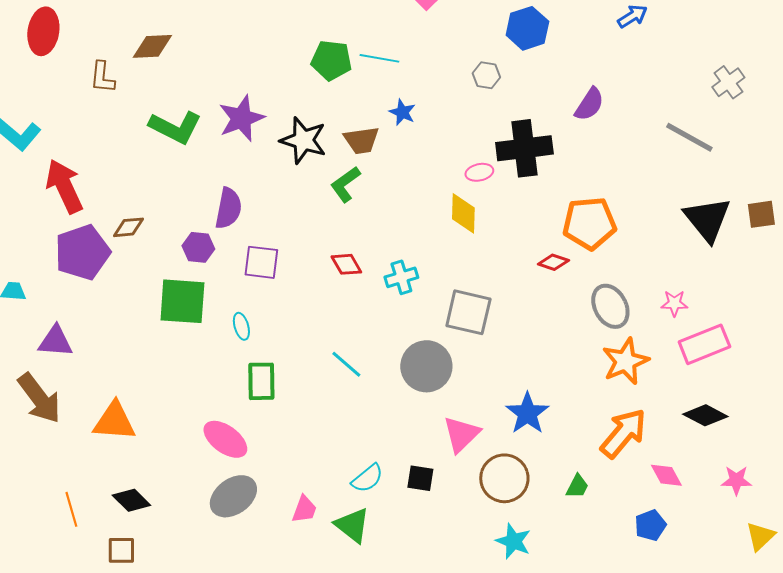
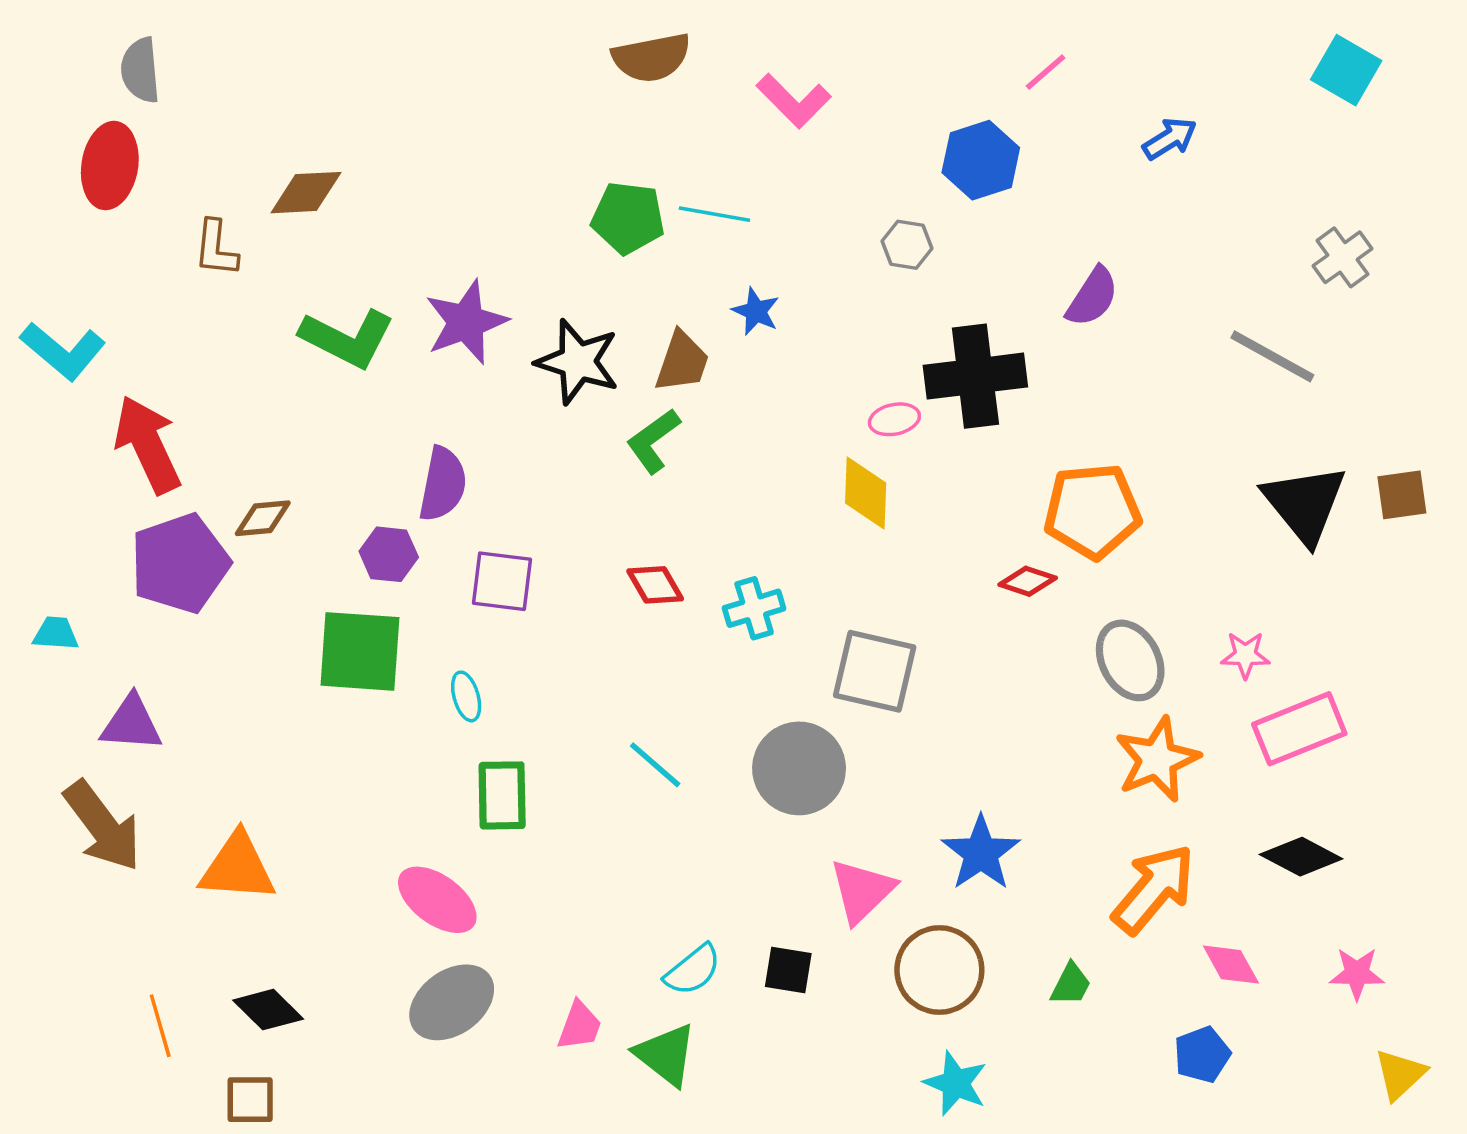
brown trapezoid: (361, 140) -> (682, 362), turned -63

